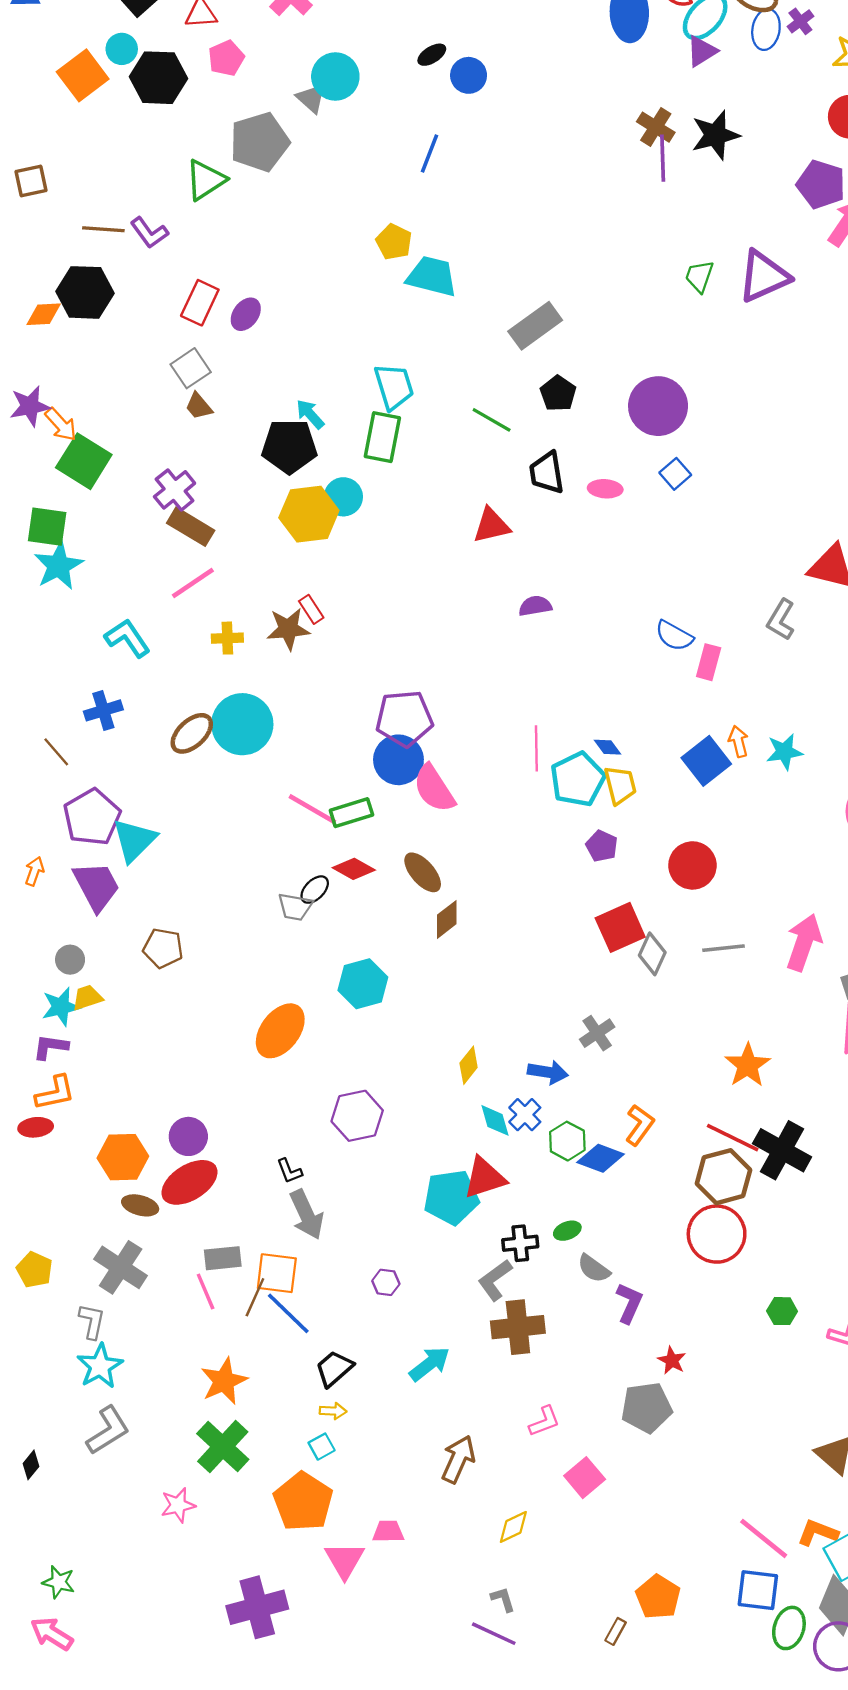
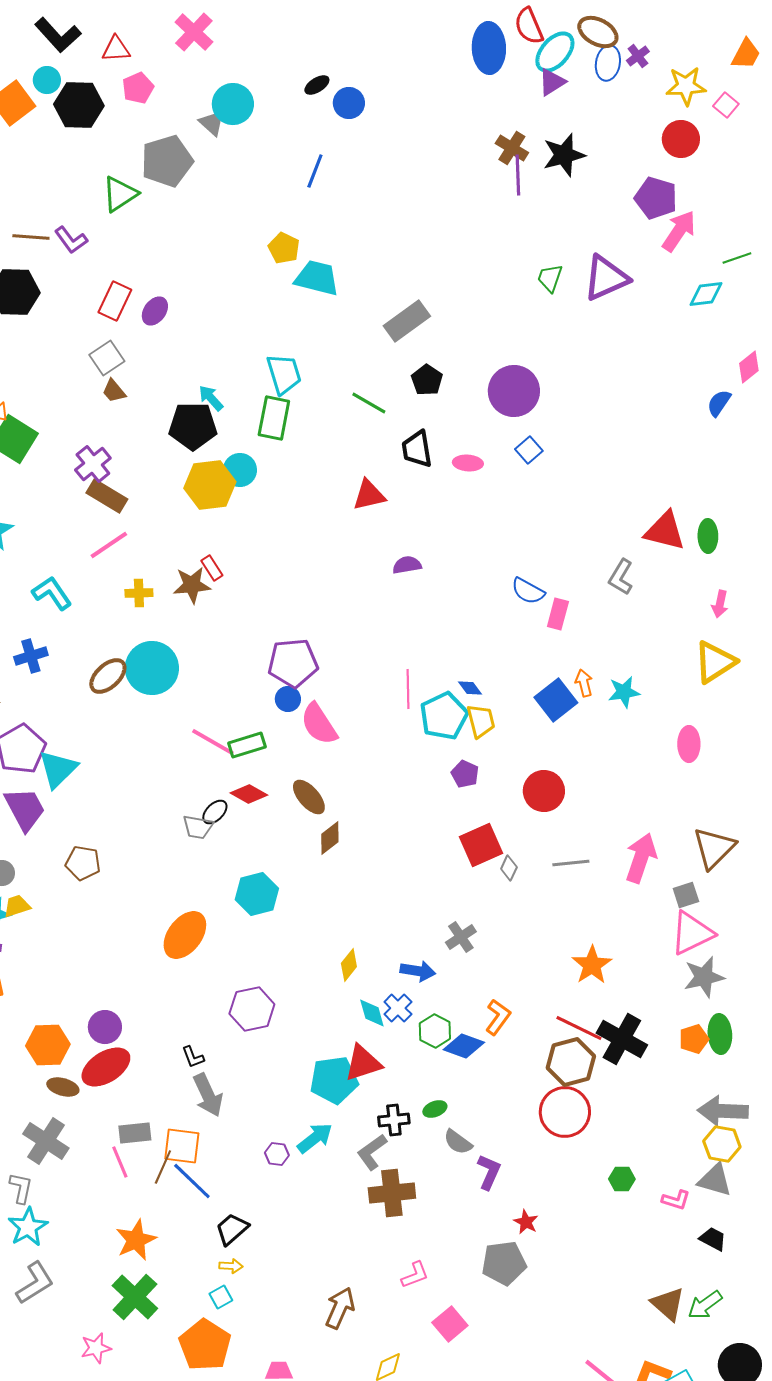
blue circle: (398, 760) -> (288, 699), size x0.6
gray diamond: (652, 954) -> (509, 868), size x0.7
cyan arrow: (430, 1364) -> (315, 1138), moved

